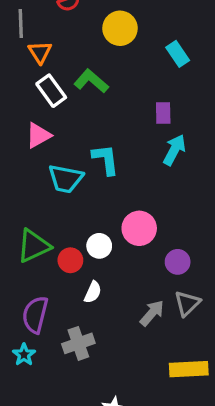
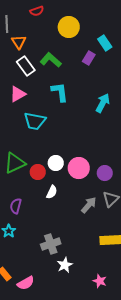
purple rectangle: (163, 113) -> (89, 58), moved, turned 32
cyan L-shape: (106, 159) -> (60, 92), moved
pink circle: (139, 228) -> (79, 168), moved
purple semicircle: (35, 315) -> (16, 206), size x0.7
gray cross: (78, 343) -> (51, 244), moved

